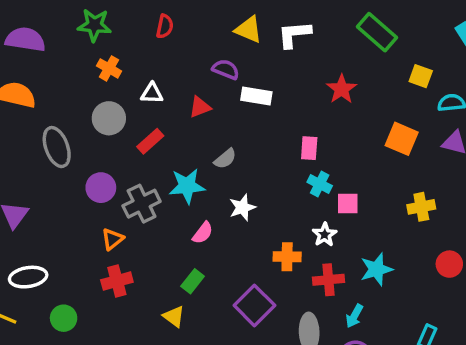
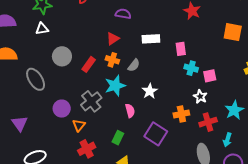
orange cross: (109, 68) -> (112, 60), moved
white triangle: (152, 93) -> (42, 29), moved
white rectangle: (256, 96) -> (151, 39), moved
purple circle: (101, 188) -> (62, 109), moved
pink semicircle: (203, 233) -> (130, 111), turned -40
green rectangle: (193, 281) -> (118, 138), moved
purple square: (254, 305) -> (156, 134), moved

